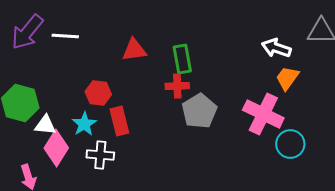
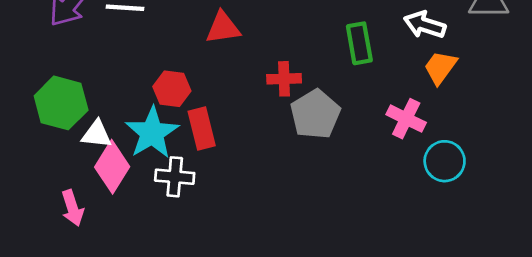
green rectangle: (182, 59) -> (359, 43), moved
pink cross: (263, 114) -> (406, 119), size x0.7
cyan star: (84, 124) -> (152, 133), size x1.5

